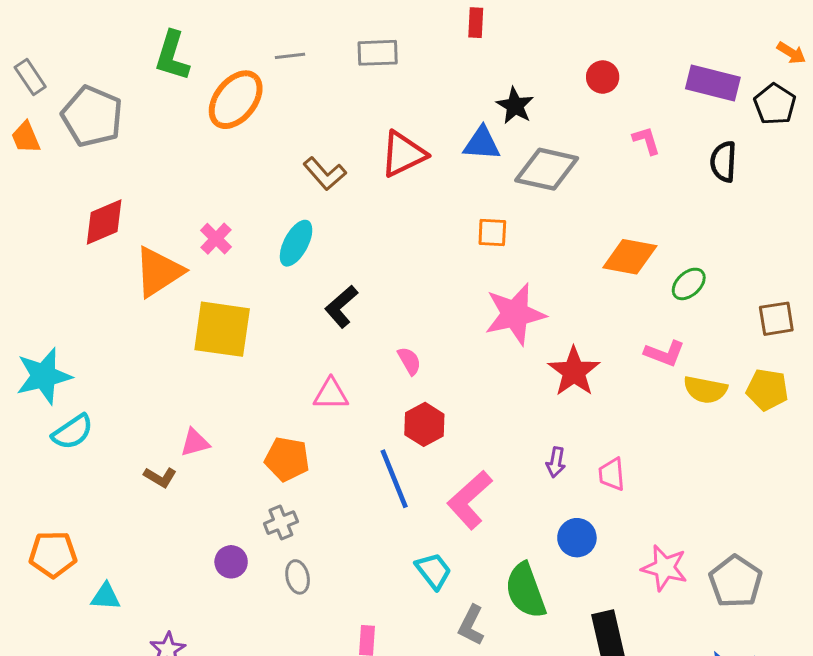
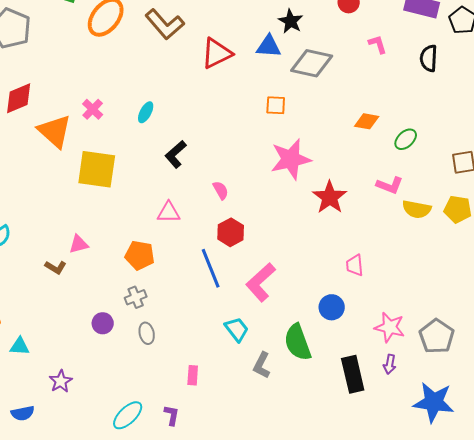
brown L-shape: (325, 174) -> (165, 24), moved, size x1.4
cyan ellipse: (296, 243) -> (146, 112), size x0.7
orange diamond: (630, 257) -> (367, 121), size x0.7
orange triangle: (159, 272) -> (55, 131), turned -45
purple arrow: (556, 462) -> (390, 364), moved

